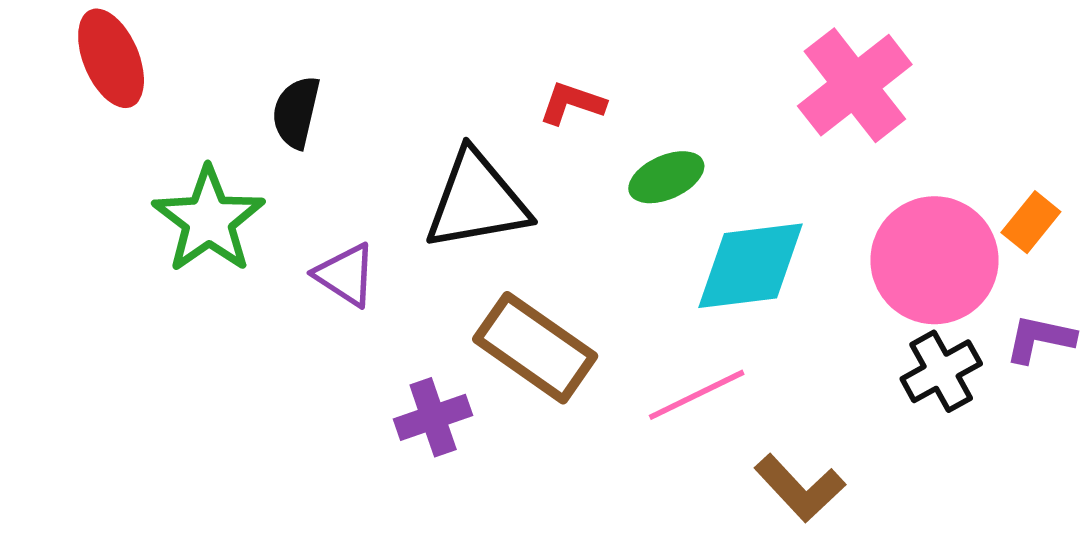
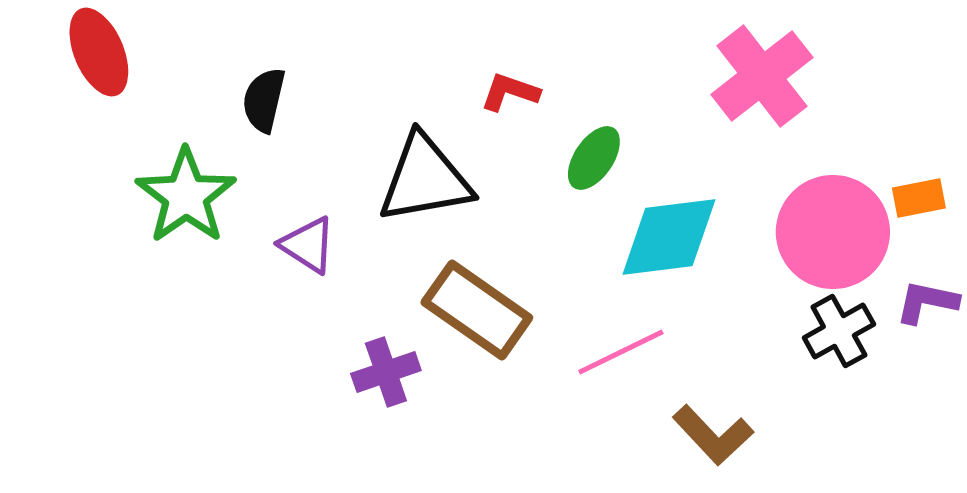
green ellipse: (666, 177) -> (594, 158), turned -32
orange rectangle: (1031, 222) -> (919, 198), turned 40

